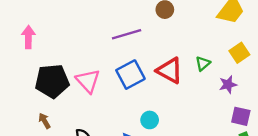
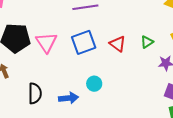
red triangle: (170, 71) -> (118, 44), size x0.7

